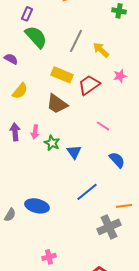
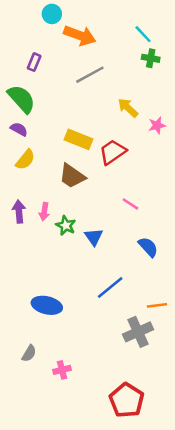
green semicircle: (36, 37) -> (21, 99), moved
gray line: (76, 41) -> (90, 75), moved, turned 35
purple semicircle: (11, 59) -> (19, 129), moved
pink star: (120, 76) -> (157, 125), moved
gray semicircle: (10, 215) -> (29, 353), moved

